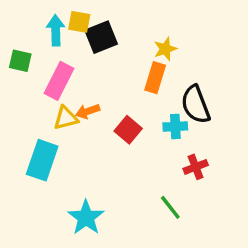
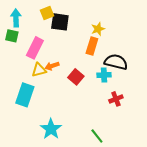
yellow square: (79, 22) -> (47, 13), turned -32
cyan arrow: (56, 30) -> (16, 18), moved
black square: (101, 37) -> (60, 22), turned 30
black semicircle: (196, 105) -> (116, 62), turned 125
green line: (170, 207) -> (97, 136), moved

